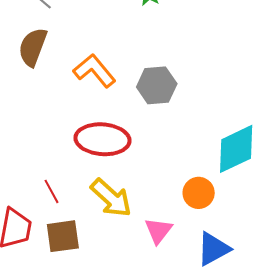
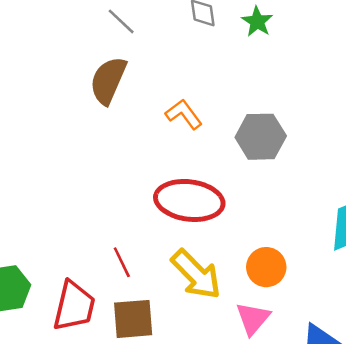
orange L-shape: (94, 71) -> (184, 114), size x0.7
orange circle: (199, 193) -> (266, 267), moved

